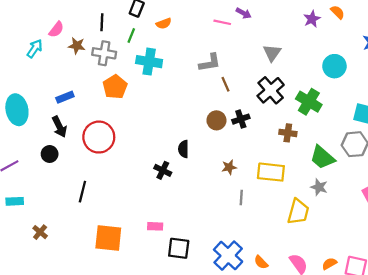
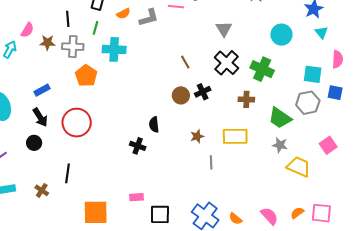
gray L-shape: (210, 63) -> (149, 18), moved
yellow trapezoid: (298, 212) -> (299, 167), moved, turned -75
brown cross: (40, 232) -> (42, 190), moved

